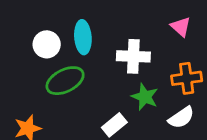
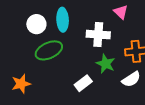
pink triangle: (181, 27) -> (121, 12), moved

